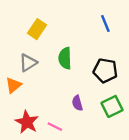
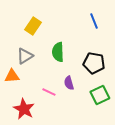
orange triangle: (13, 85) -> (12, 76), turned 35
purple semicircle: (77, 103) -> (69, 83), moved
pink line: (55, 127) -> (49, 92), moved

